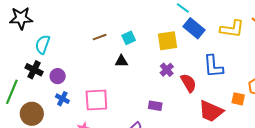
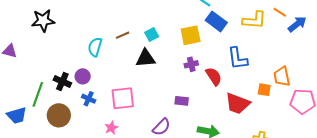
cyan semicircle: (43, 44) -> (95, 47), moved
black triangle: (121, 61) -> (146, 58), size x1.5
black cross: (34, 70) -> (62, 81), moved
purple cross: (167, 70) -> (191, 64), turned 32

